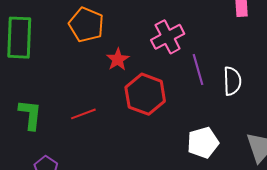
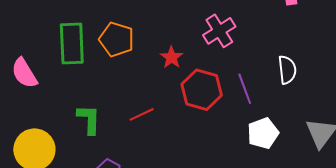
orange pentagon: (86, 25) -> (117, 39), moved
purple line: (198, 69) -> (245, 89), moved

